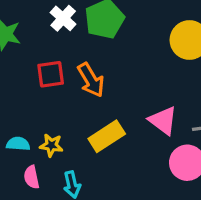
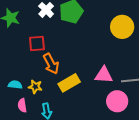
orange arrow: (91, 80) -> (51, 64), moved
pink triangle: (163, 121) -> (104, 75), turned -36

